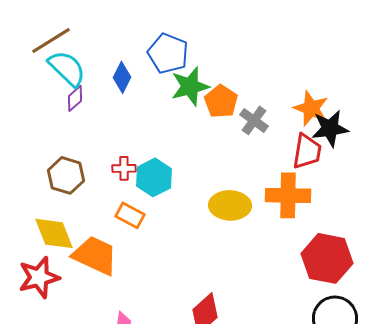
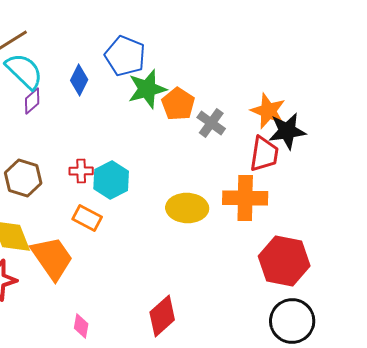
orange trapezoid: (95, 255) -> (52, 258), turned 30

